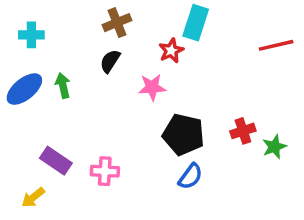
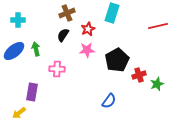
red star: (171, 51) -> (88, 29), moved
black pentagon: (183, 134) -> (117, 60), moved, turned 30
purple rectangle: (56, 161) -> (32, 92), turned 66
pink cross: (105, 171) -> (57, 69), moved

